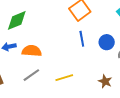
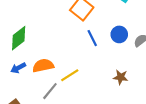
yellow line: (64, 78) -> (70, 75), moved
brown star: (105, 81) -> (121, 77), moved

